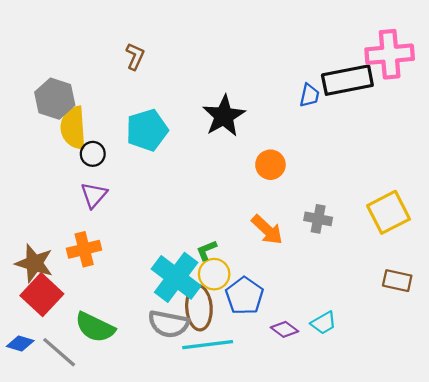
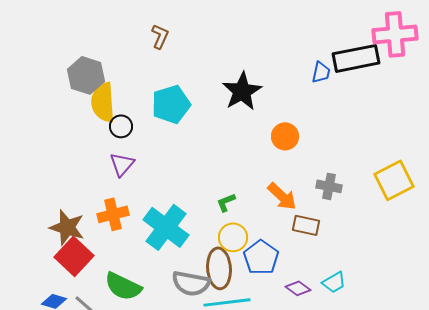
green L-shape: (207, 250) -> (226, 202), moved
cyan cross: (176, 277) -> (166, 227), moved
brown rectangle: (397, 281) -> (306, 225), moved

